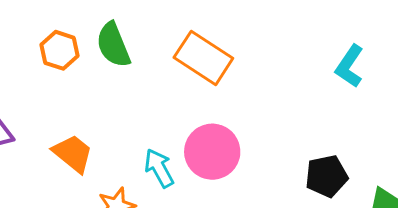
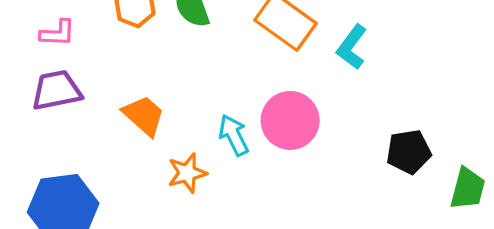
cyan L-shape: (350, 66) -> (352, 47), moved

